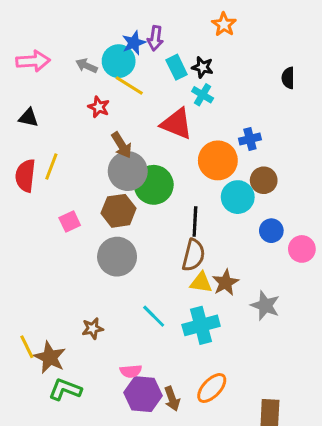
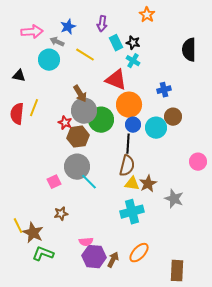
blue star: (134, 43) -> (68, 27), moved
pink arrow: (33, 61) -> (32, 32), moved
cyan circle: (119, 61) -> (49, 60), moved
black semicircle: (288, 78) -> (189, 50), size x1.6
red star: (99, 107) -> (65, 123), moved
orange circle: (218, 160) -> (129, 105), moved
pink square: (70, 221) -> (54, 182), moved
blue circle: (271, 231) -> (133, 125), moved
cyan line: (154, 316) -> (89, 182), moved
brown arrow: (172, 399) -> (113, 260), turned -133

